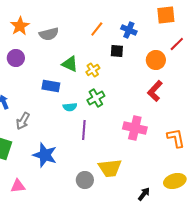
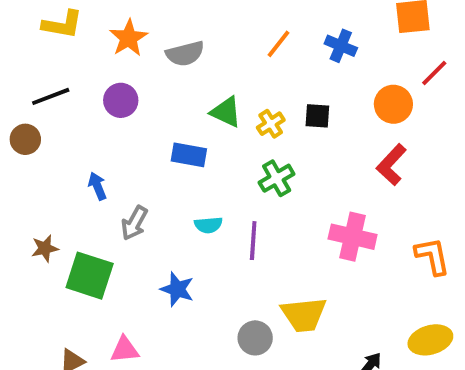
black square: (117, 51) -> (317, 116), moved
cyan semicircle: (70, 107) -> (208, 225), moved
blue star: (45, 155) -> (177, 289), size x0.7

